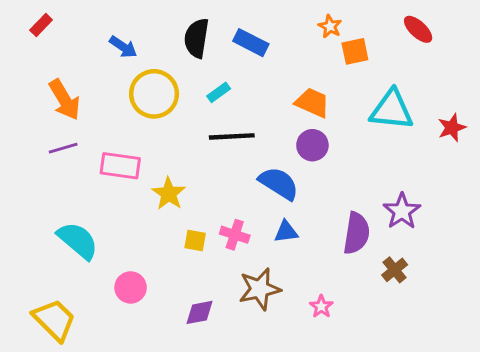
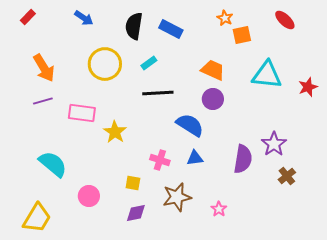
blue arrow: (123, 47) -> (84, 18), moved
yellow square: (195, 241) -> (133, 183), moved
brown cross: (395, 270) -> (287, 176), moved
yellow trapezoid: (54, 320) -> (37, 218), turned 76

